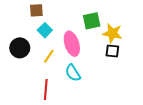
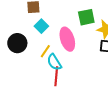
cyan semicircle: (73, 73) -> (54, 62), moved
red line: (46, 90) -> (56, 76), moved

